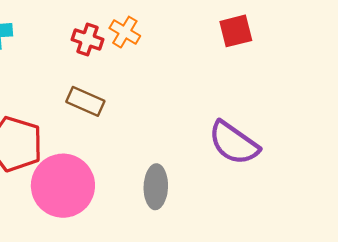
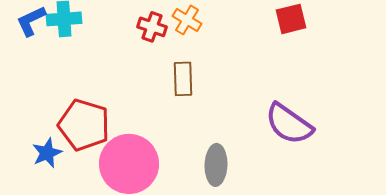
brown rectangle: (85, 101) -> (183, 79), moved, turned 64

